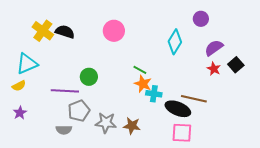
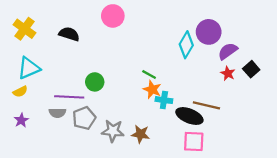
purple circle: (201, 19) -> (209, 32), moved, size x1.5
yellow cross: (43, 31) -> (24, 29), moved
pink circle: (114, 31) -> (113, 16), moved
gray semicircle: (64, 130) -> (57, 113), moved

